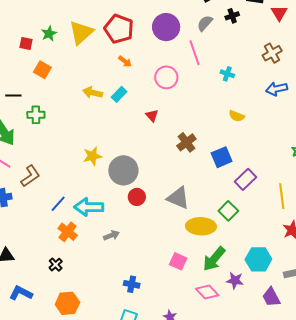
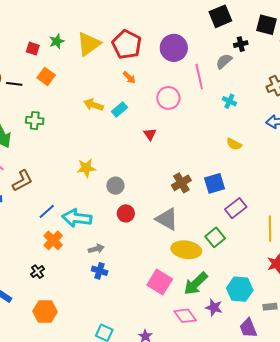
gray semicircle: (205, 23) -> (224, 61), moved
black line: (13, 95) -> (14, 84), moved
brown cross: (186, 142) -> (181, 183), moved
gray circle: (123, 170) -> (115, 186), size x0.6
pink square: (178, 261) -> (160, 282), size x1.4
blue cross: (132, 284) -> (100, 271), moved

